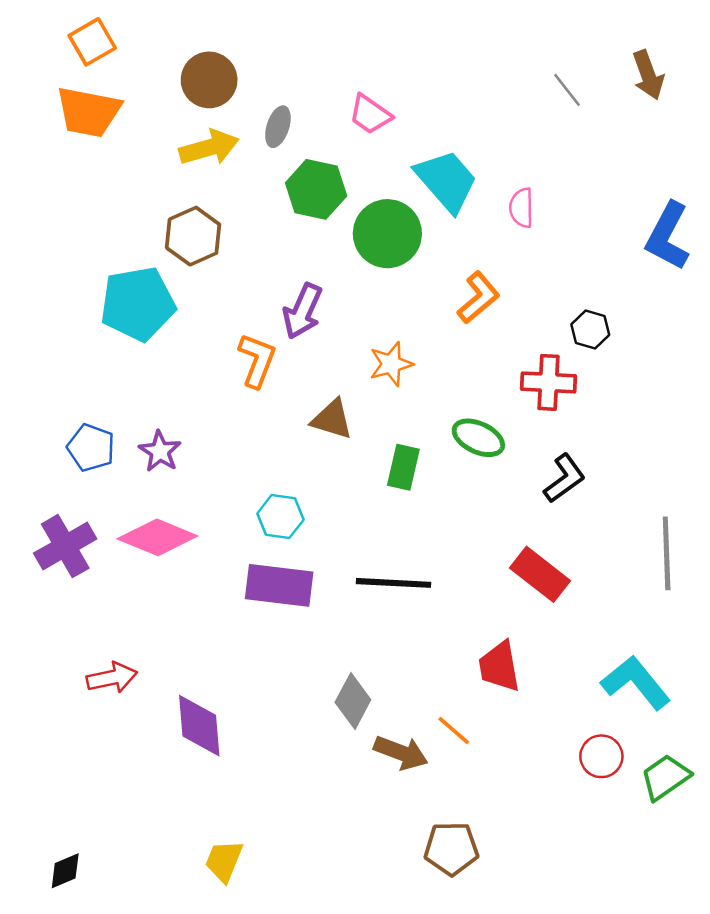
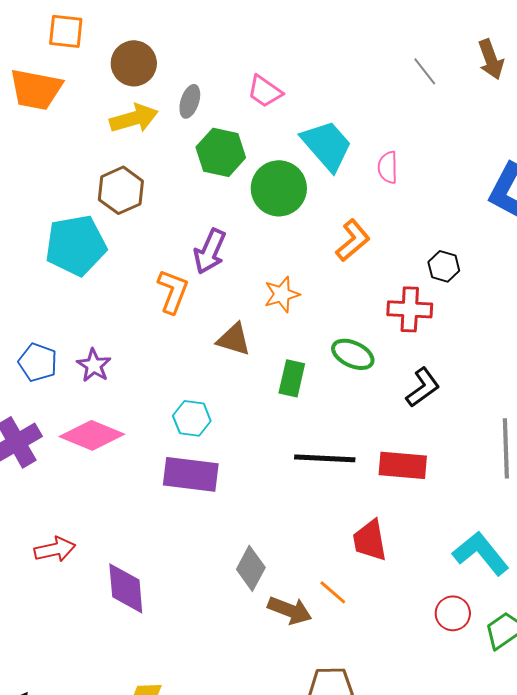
orange square: (92, 42) -> (66, 31), moved, turned 36
red rectangle: (540, 574) -> (403, 465), turned -33
black line: (394, 583) -> (325, 458), moved

